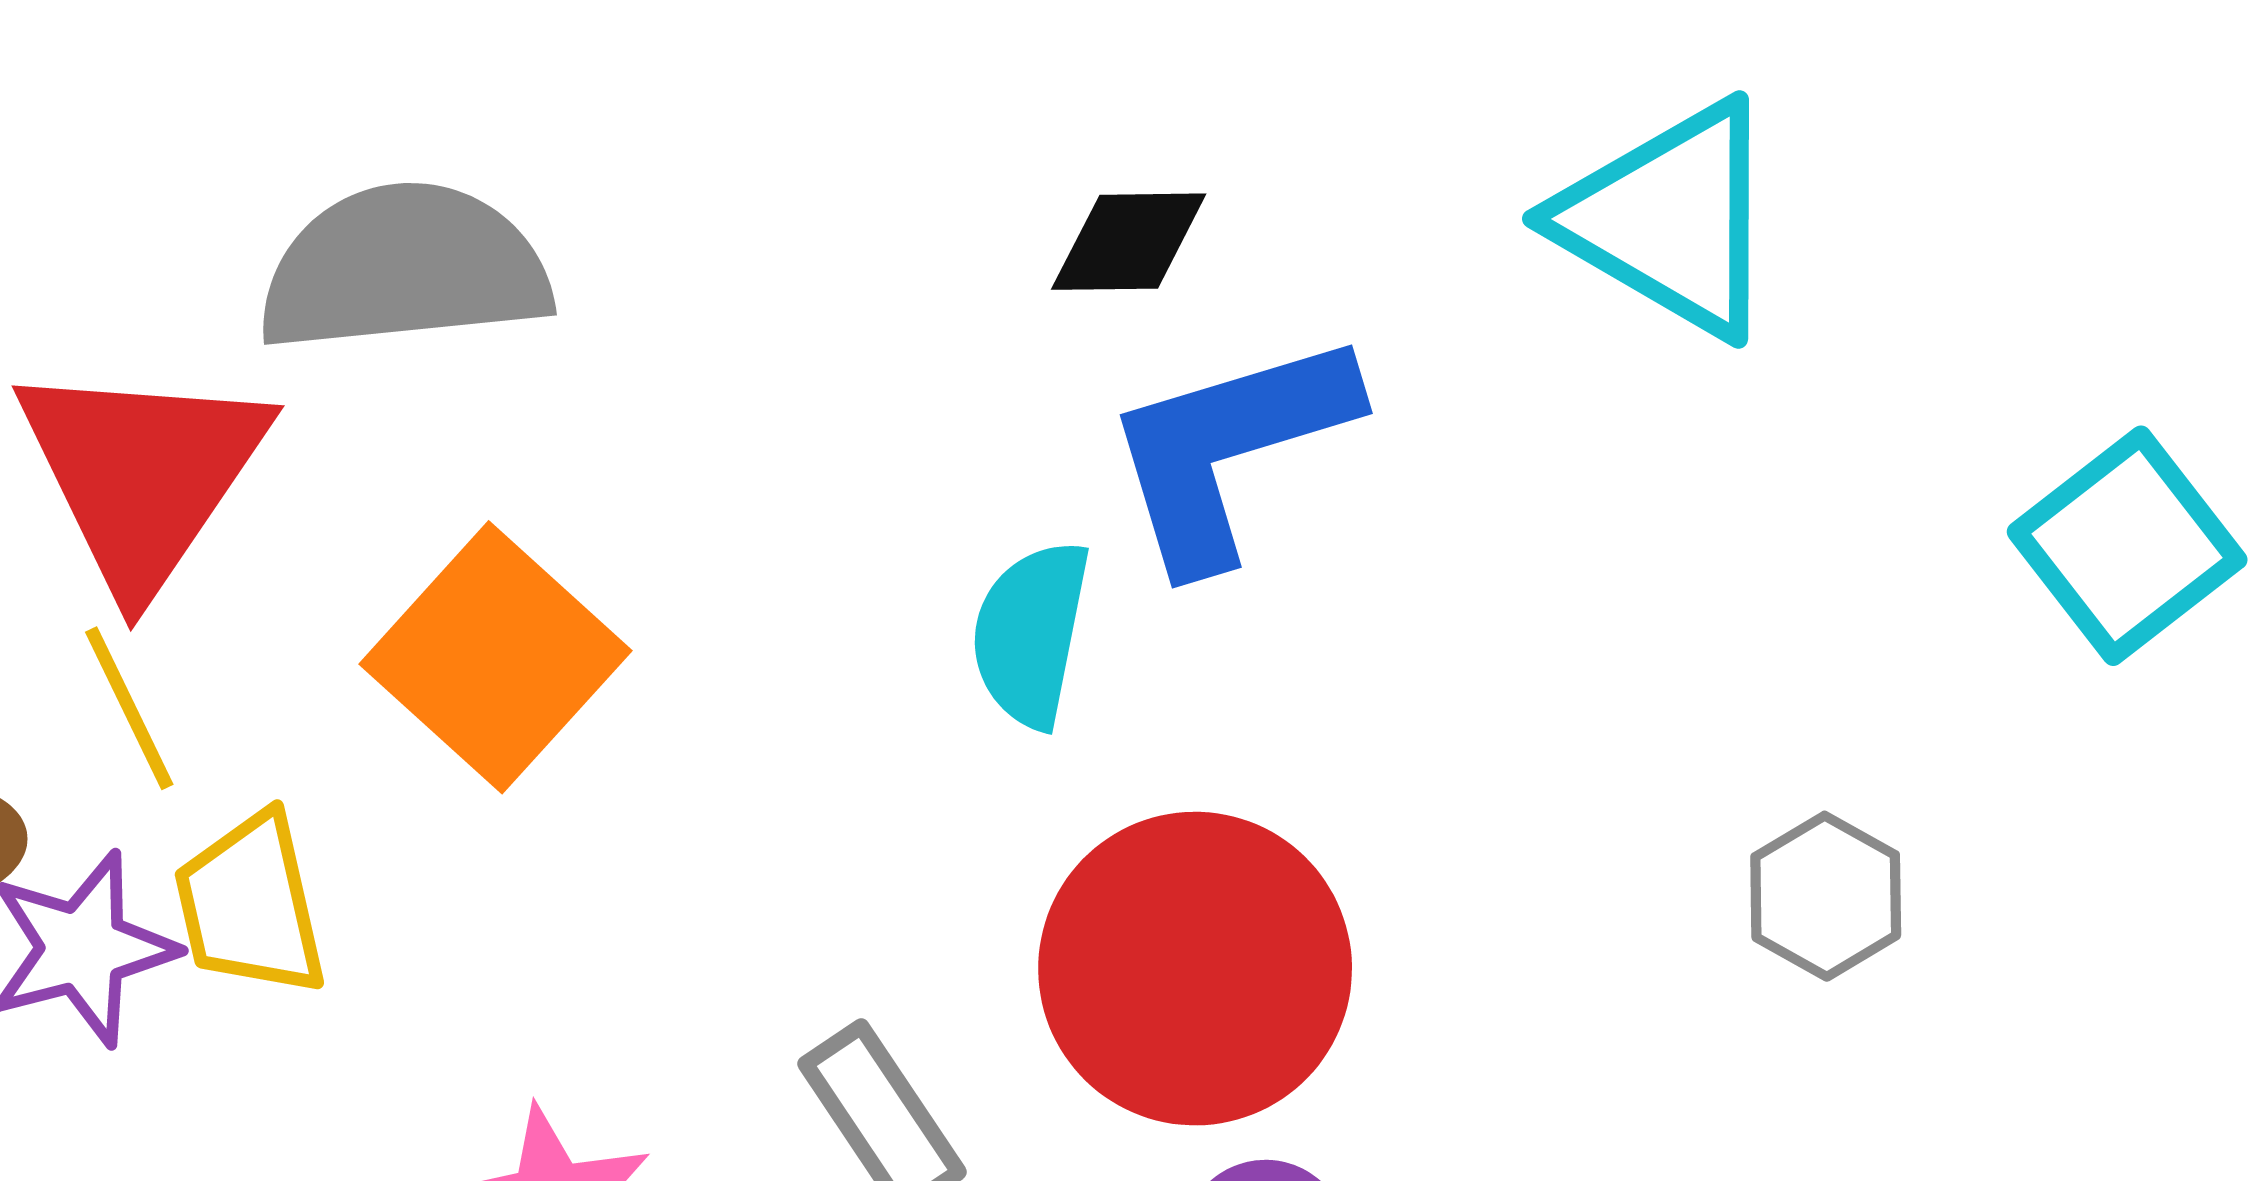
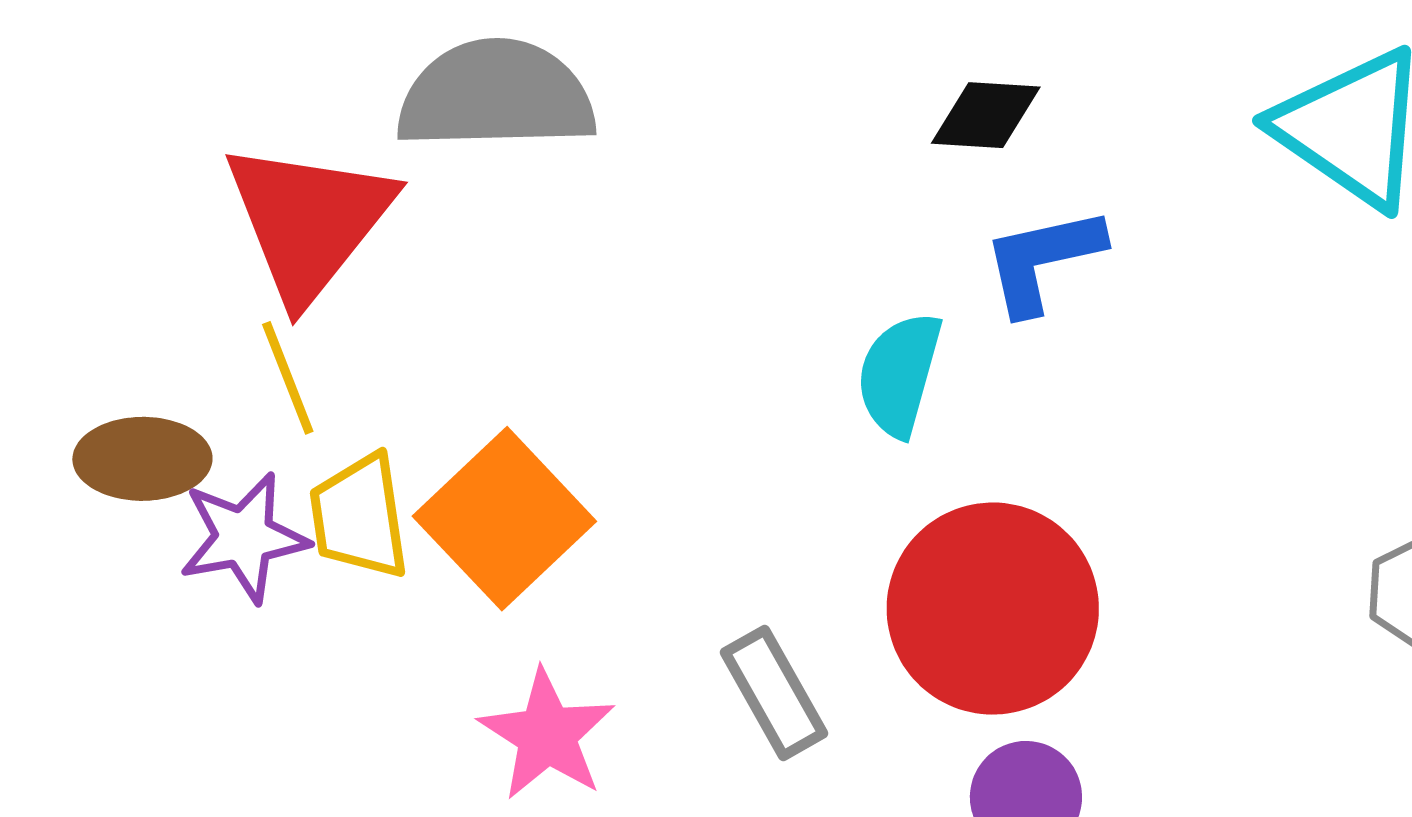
blue L-shape: (1229, 449) -> (1043, 260), size x0.7
orange square: (495, 657) -> (504, 519), moved

